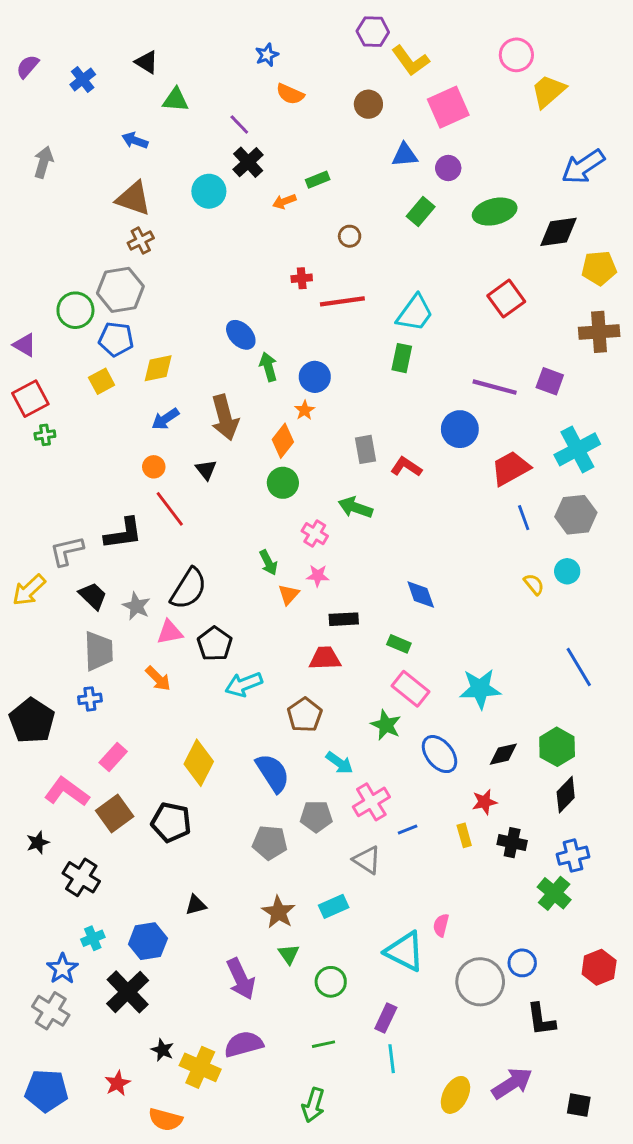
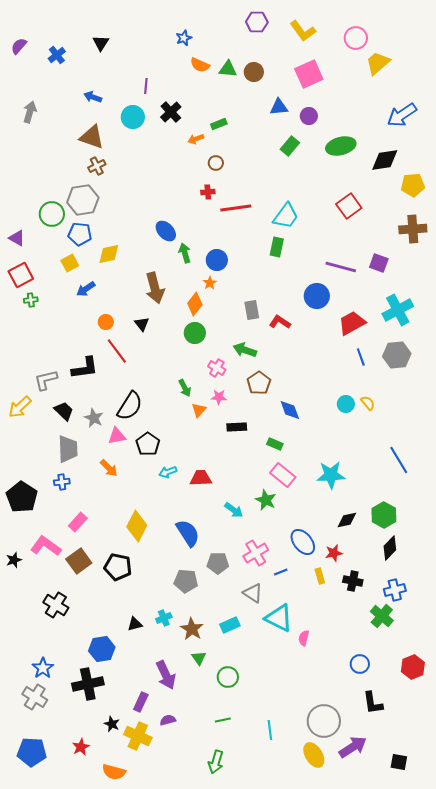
yellow L-shape: (411, 61) -> (303, 31), moved
black triangle: (147, 62) -> (101, 43), turned 30
green triangle: (176, 100) -> (228, 69), moved
purple line: (239, 124) -> (146, 86), moved, turned 49
cyan circle: (209, 191) -> (133, 117), moved
brown circle: (350, 236) -> (216, 163), moved
blue arrow: (165, 419) -> (86, 289), moved
cyan circle: (567, 571) -> (346, 404), moved
red trapezoid: (325, 658) -> (201, 478), moved
cyan arrow: (244, 684) -> (168, 472), size x0.7
brown pentagon: (305, 715) -> (259, 383), moved
blue ellipse: (440, 754) -> (303, 542), moved
cyan arrow: (339, 763) -> (234, 510), moved
black star: (38, 843) -> (14, 560), moved
cyan cross: (93, 938) -> (164, 618), moved
cyan triangle: (405, 951) -> (279, 618), moved
gray circle: (480, 982) -> (324, 721), moved
black cross: (128, 992) -> (88, 684), turned 32
purple rectangle: (386, 1018) -> (141, 702), moved
purple semicircle: (244, 1044) -> (168, 720), size x0.6
yellow ellipse: (455, 1095) -> (314, 755), turned -60

